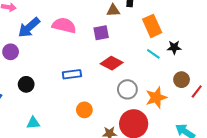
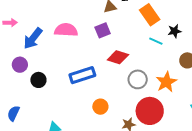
blue rectangle: (72, 74) -> (82, 75), size x1.4
black circle: (26, 84) -> (38, 80), moved

